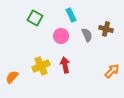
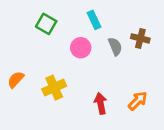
red arrow: (65, 65) -> (101, 103), moved
orange arrow: (112, 71) -> (138, 101), moved
orange semicircle: (12, 77) -> (16, 80), moved

